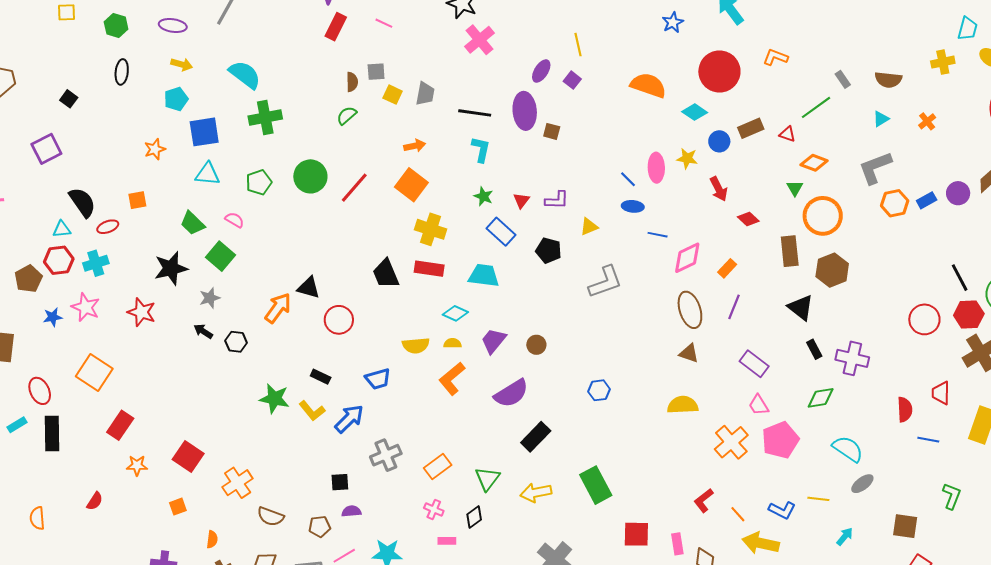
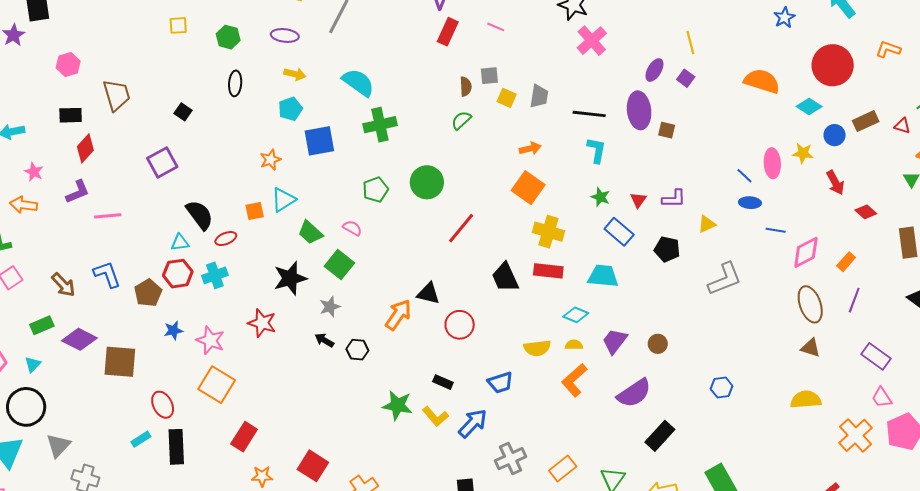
cyan triangle: (207, 174) -> (283, 200), moved, turned -36
red line: (354, 188) -> (461, 228), moved
pink star: (86, 307) -> (210, 340), moved

